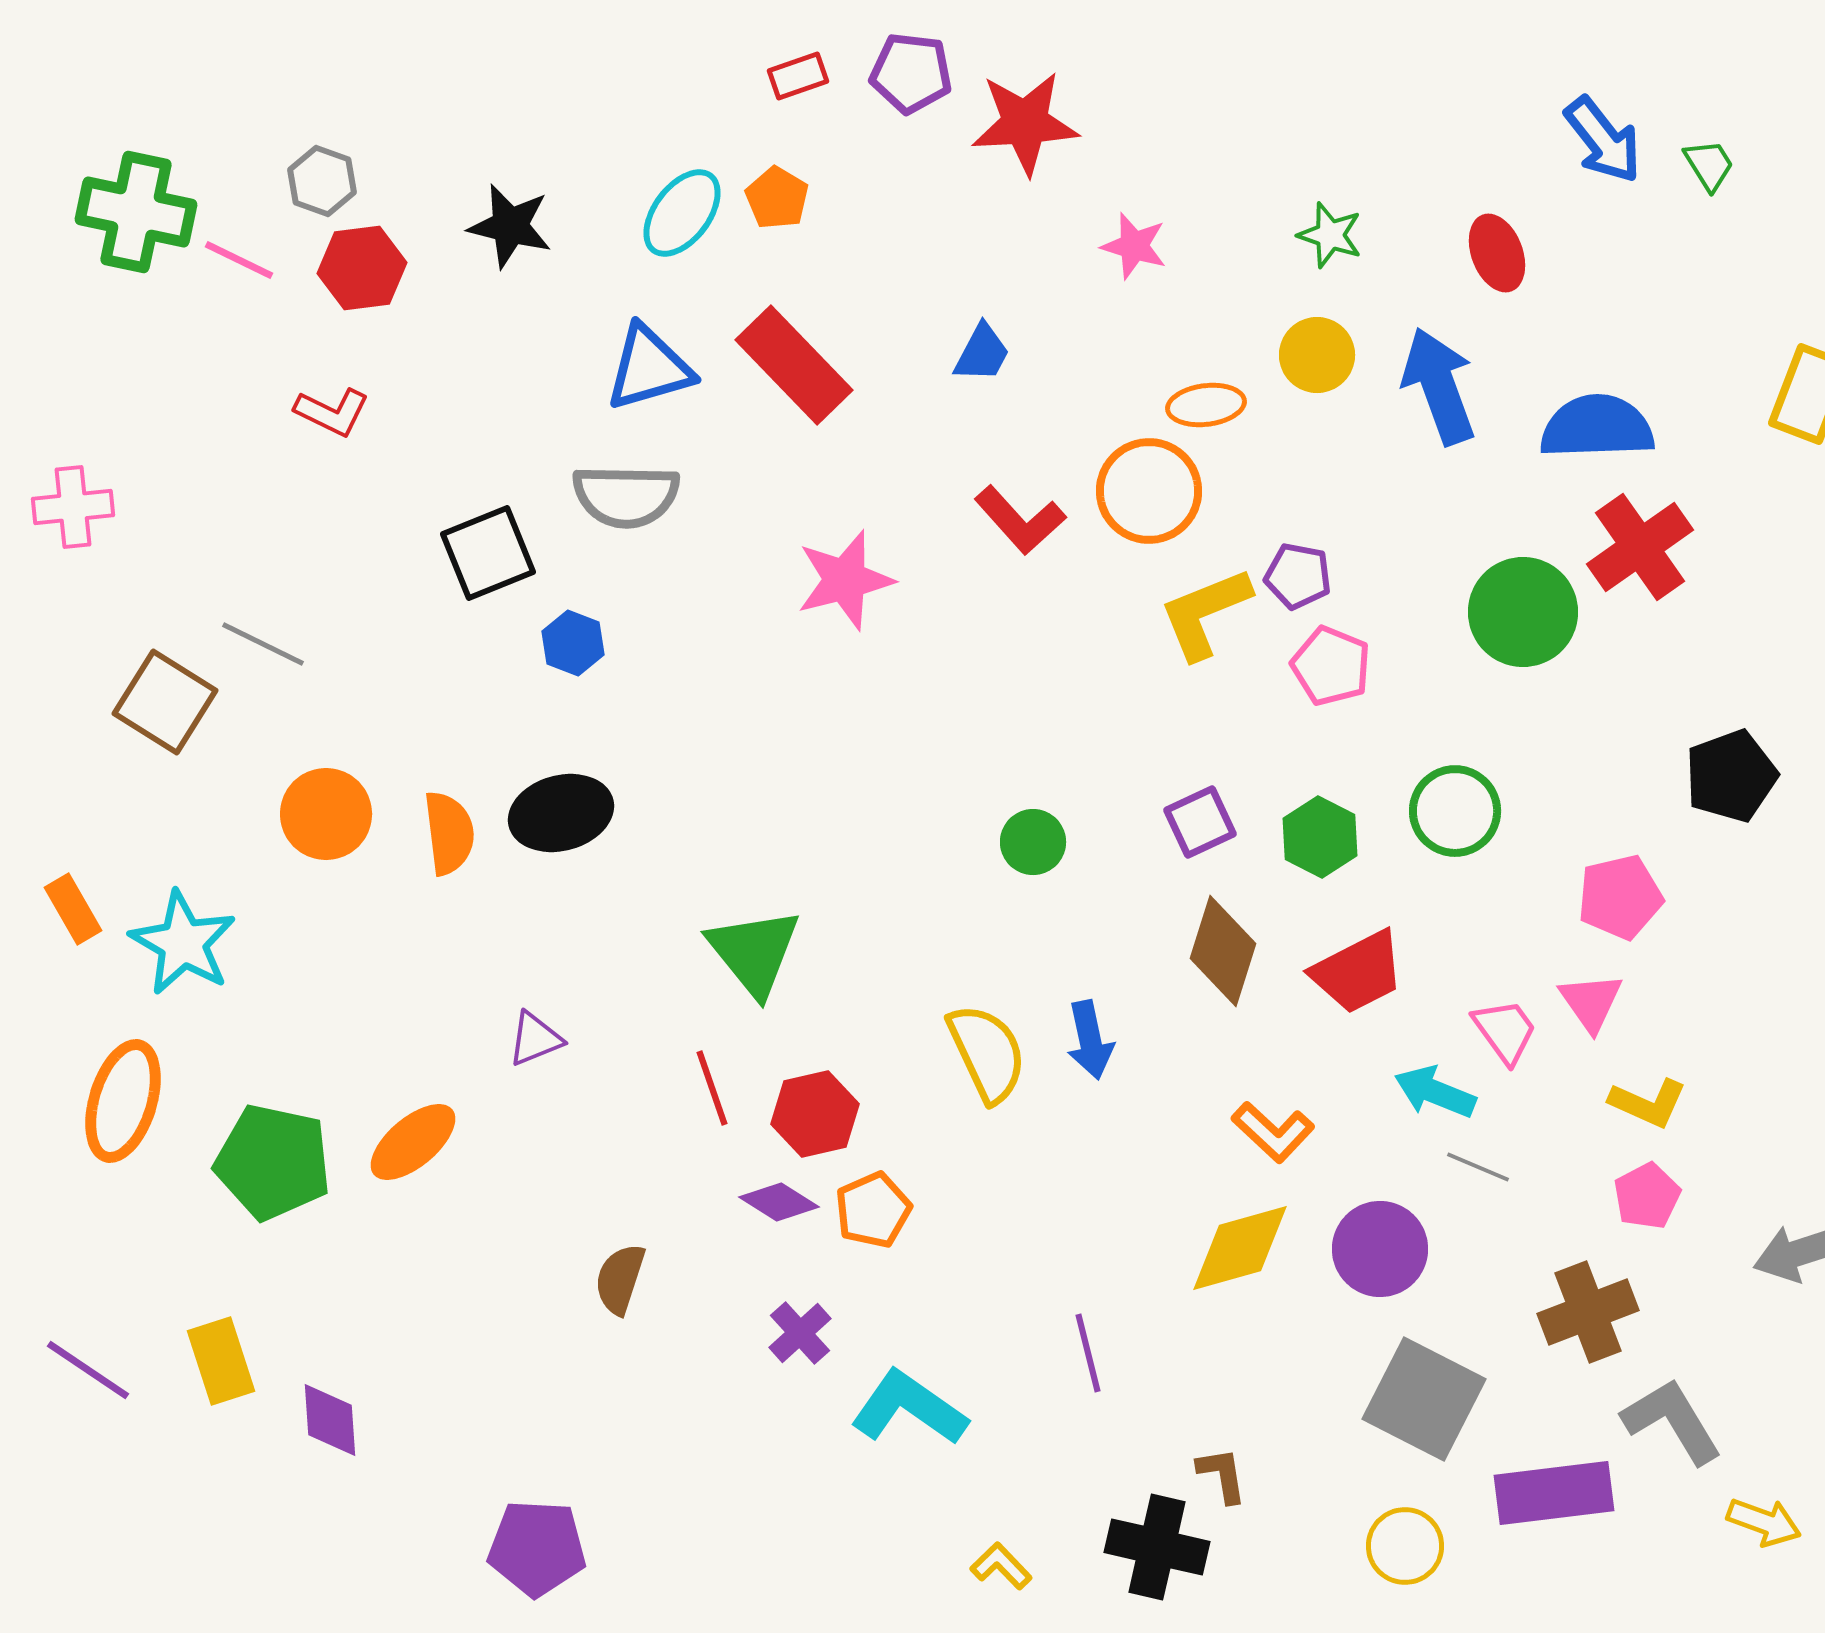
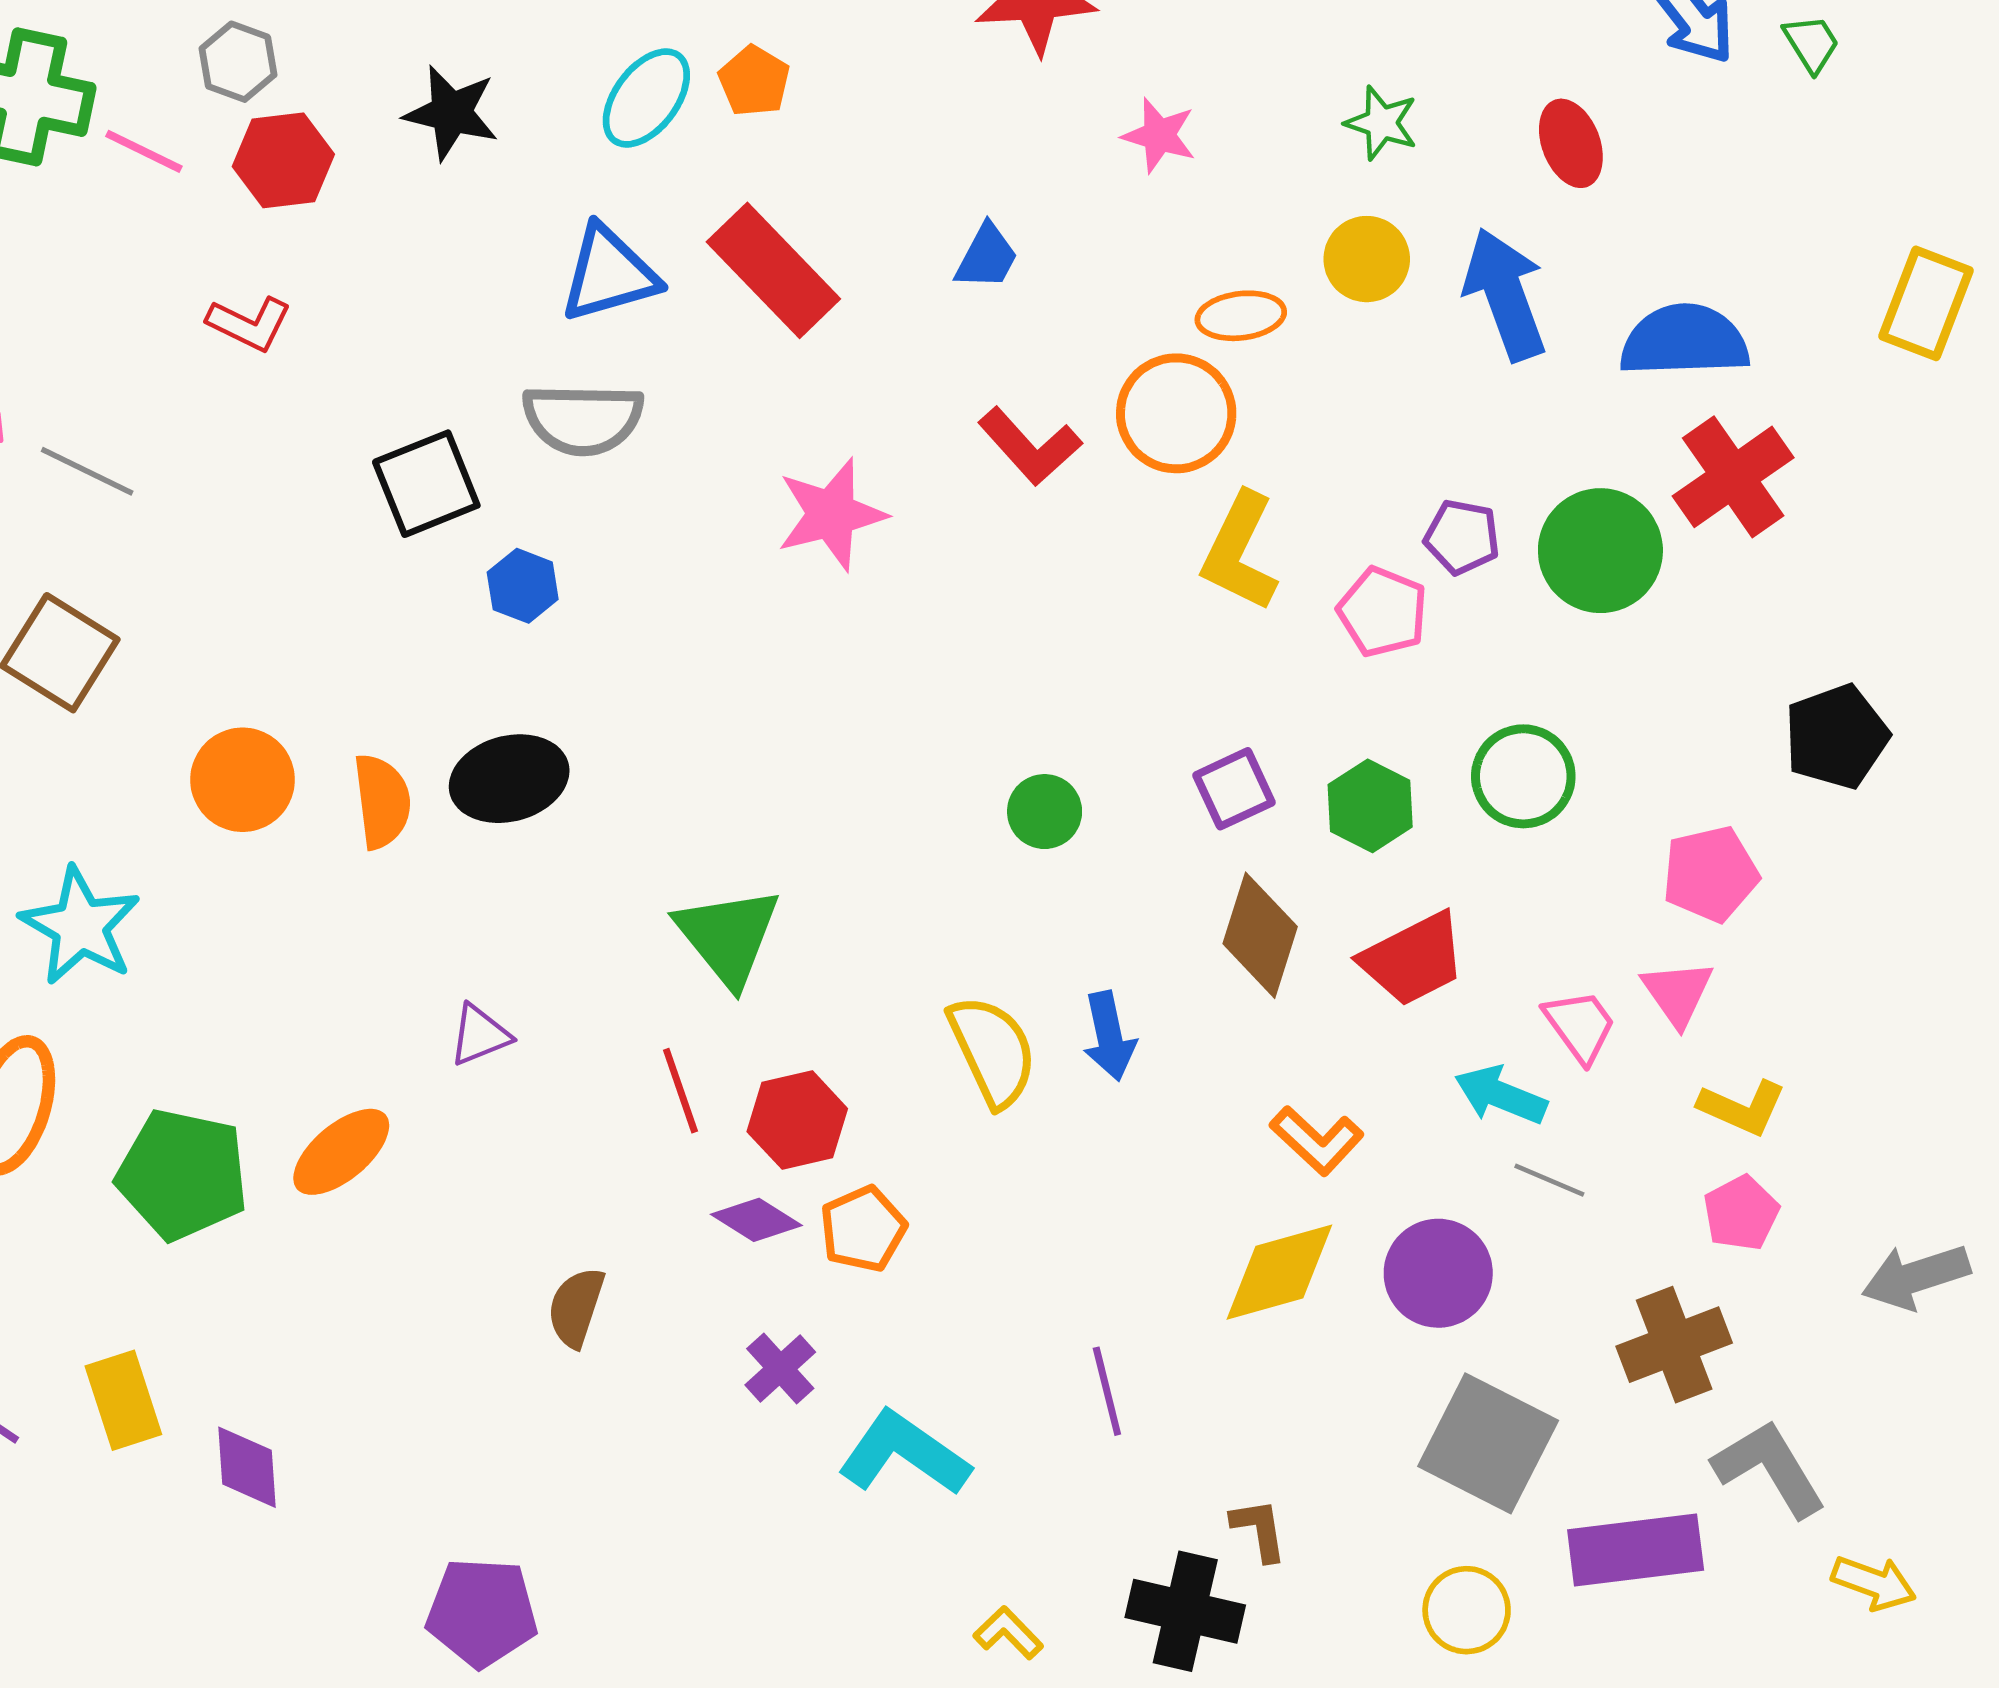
purple pentagon: (1298, 576) -> (1462, 537), moved
yellow L-shape: (1205, 613) -> (1240, 552), turned -42
gray line: (263, 644) -> (87, 471), moved

